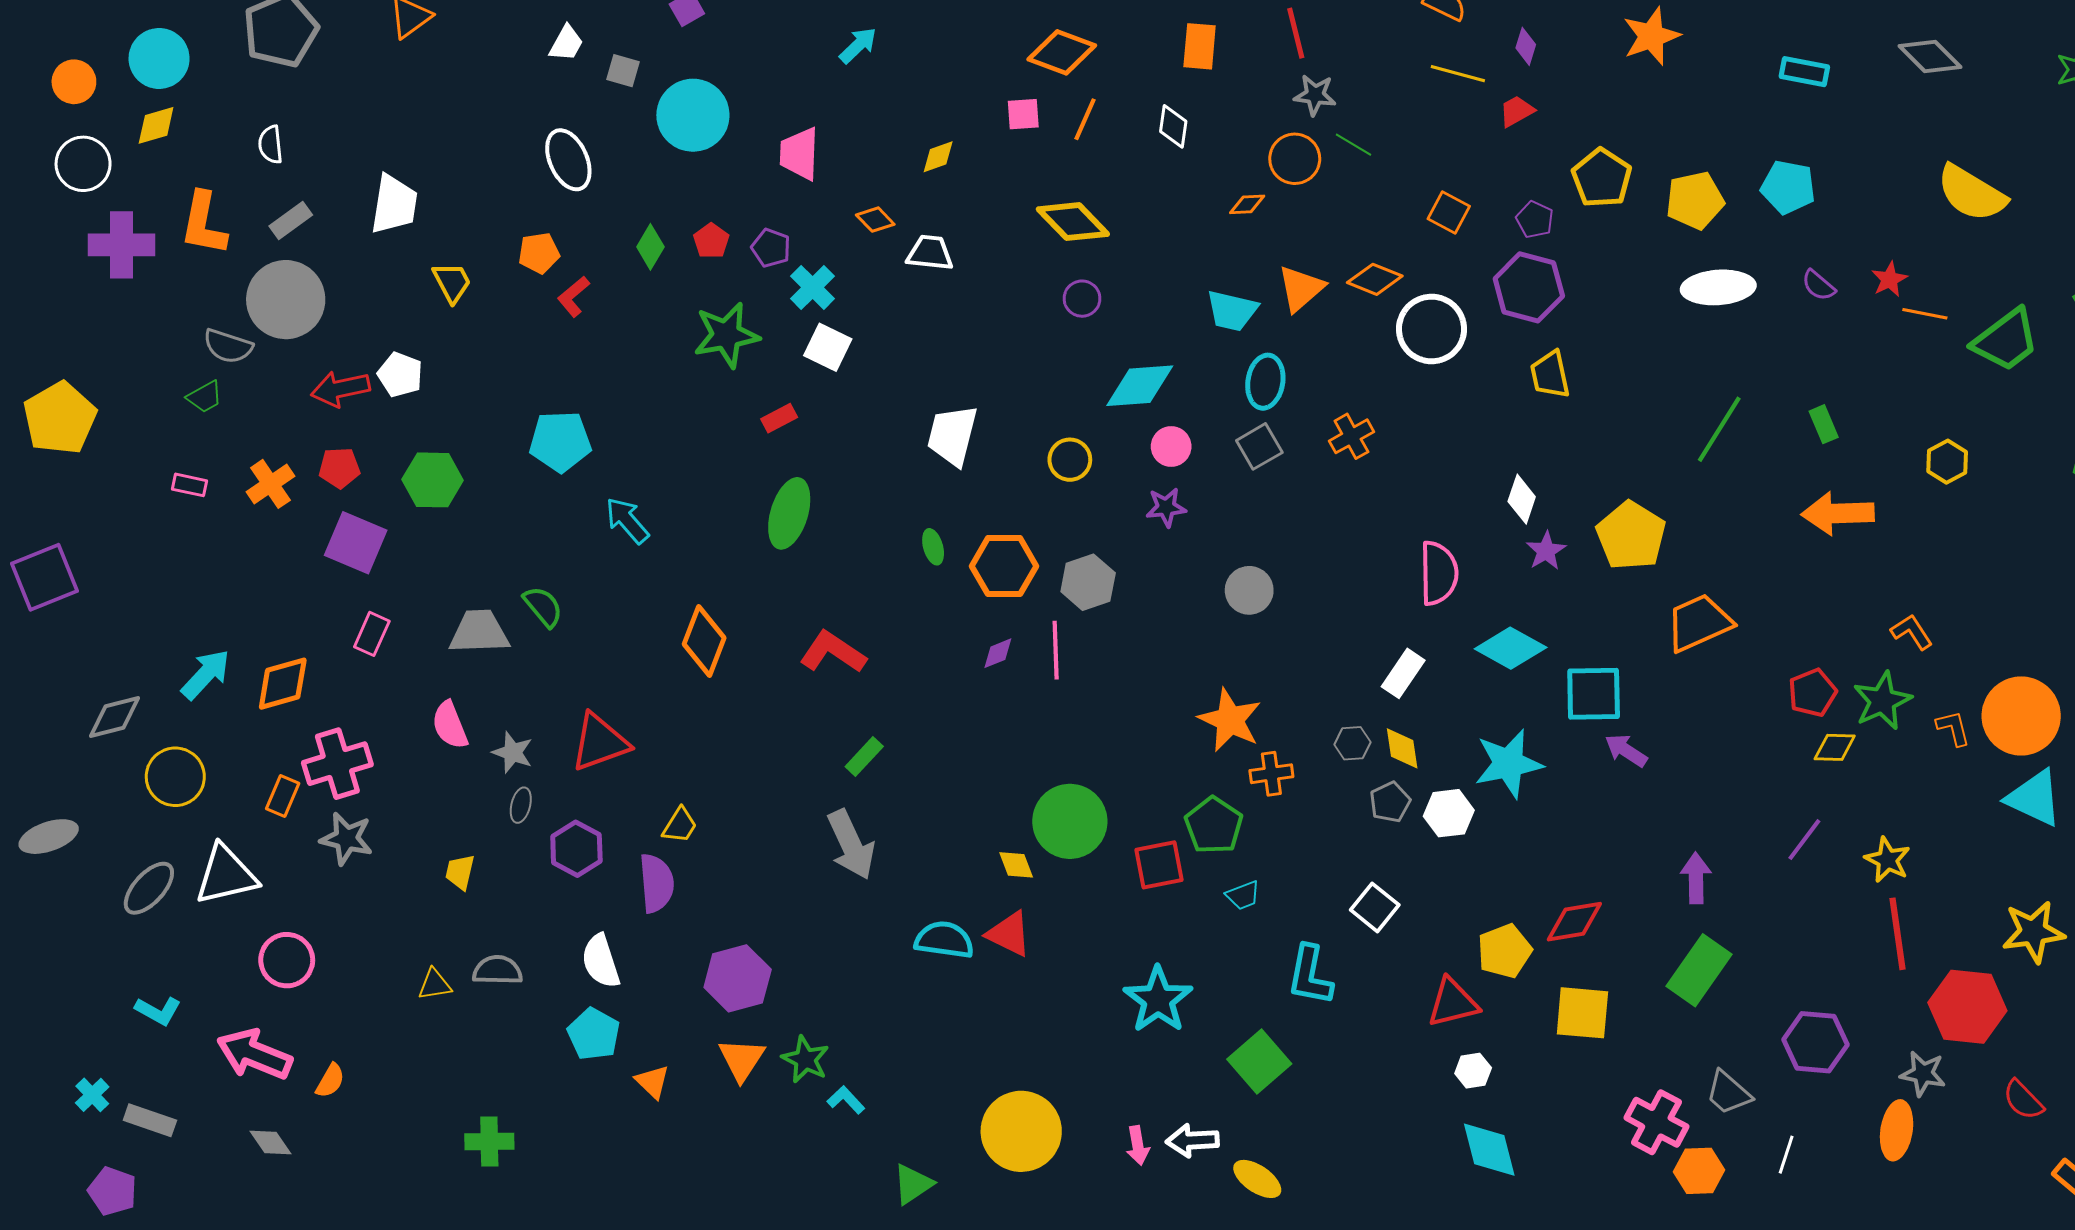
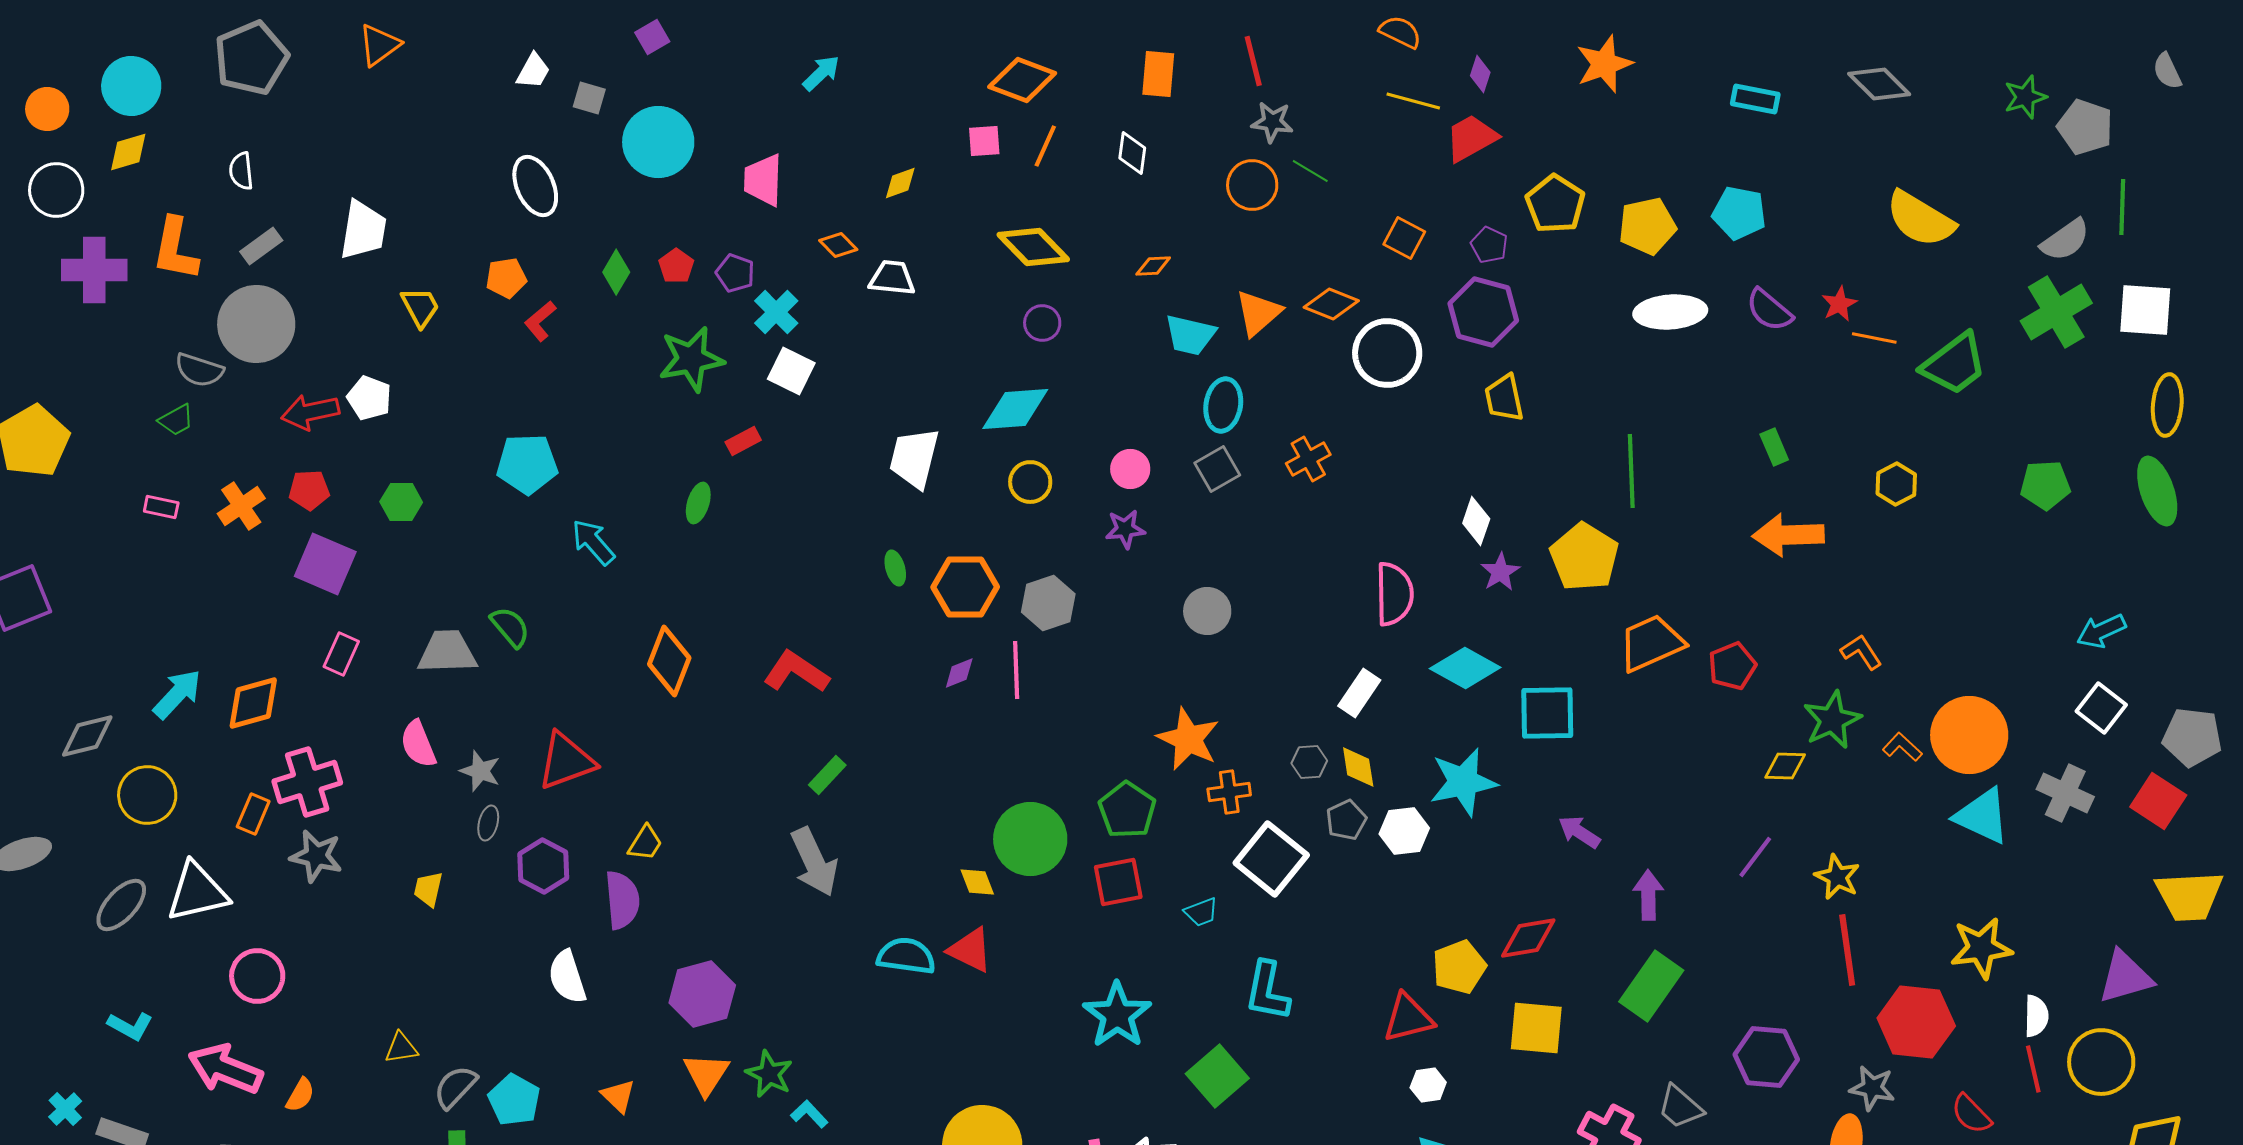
red trapezoid: (1517, 111) -> (1471, 138), size x1.5
orange diamond: (1247, 204) -> (1153, 266), moved
purple semicircle: (1819, 285) -> (1769, 310), size x1.4
cyan diamond: (1140, 386) -> (1015, 409), moved
green line: (1719, 429) -> (1631, 471), moved, turned -34
green hexagon: (433, 480) -> (401, 502), size x0.7
green ellipse: (789, 513) -> (698, 503), moved, size x0.6
red pentagon: (1812, 693) -> (1732, 666), moved
orange L-shape: (1953, 728) -> (1902, 747), turned -33
purple arrow: (1626, 750) -> (1579, 832), moved
green pentagon: (1214, 825) -> (1127, 810), moved
white square: (1375, 907) -> (1271, 859), moved, size x1.5
gray semicircle: (497, 970) -> (455, 1087), moved, turned -48
yellow triangle: (435, 984) -> (401, 1048), moved
cyan pentagon: (594, 1034) -> (514, 1100), moved

